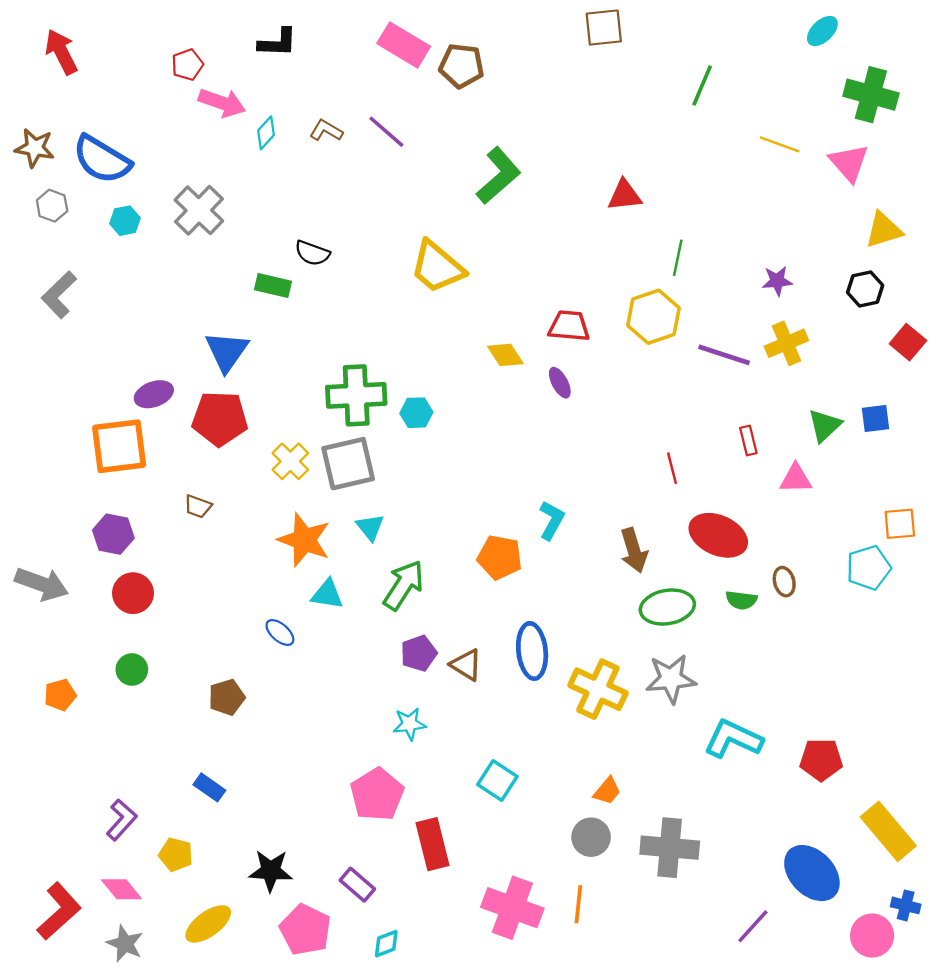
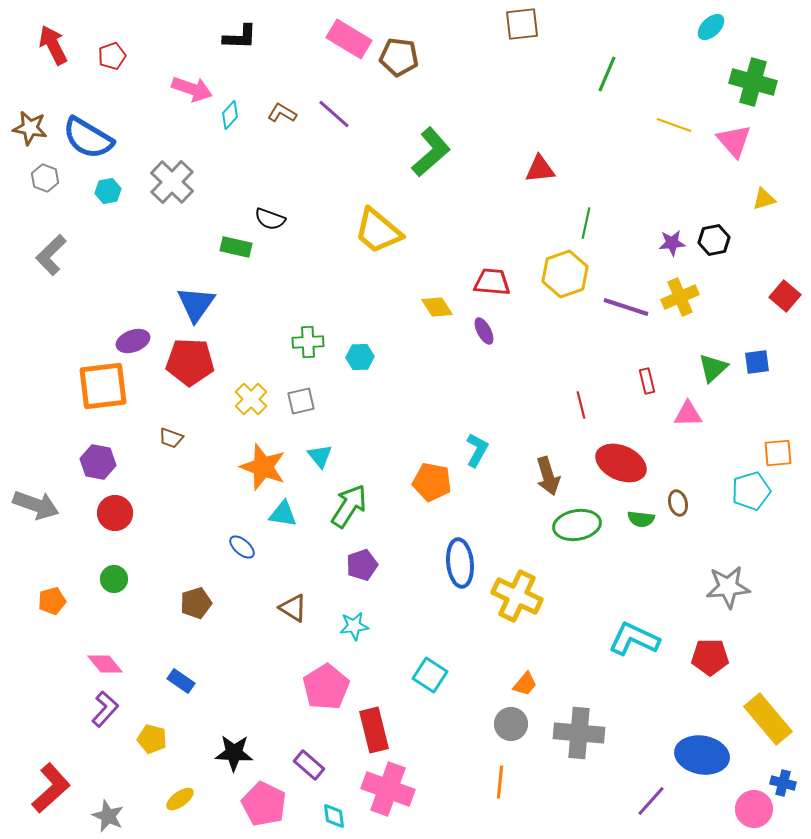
red pentagon: (187, 65) -> (112, 56), moved
yellow triangle: (884, 230) -> (764, 199), size x0.7
black hexagon: (865, 289) -> (714, 240), moved
green cross: (356, 395) -> (308, 342), size x0.6
gray square: (348, 464) -> (301, 401), size x0.6
brown triangle: (466, 665) -> (293, 608), moved
gray star: (671, 679) -> (728, 587), moved
blue ellipse: (812, 873) -> (702, 755), turned -36
pink diamond: (121, 889) -> (105, 664), moved
pink cross: (512, 908) -> (388, 789), moved
yellow ellipse: (208, 924) -> (180, 799), size x0.7
cyan diamond: (386, 944) -> (334, 816), turned -76

